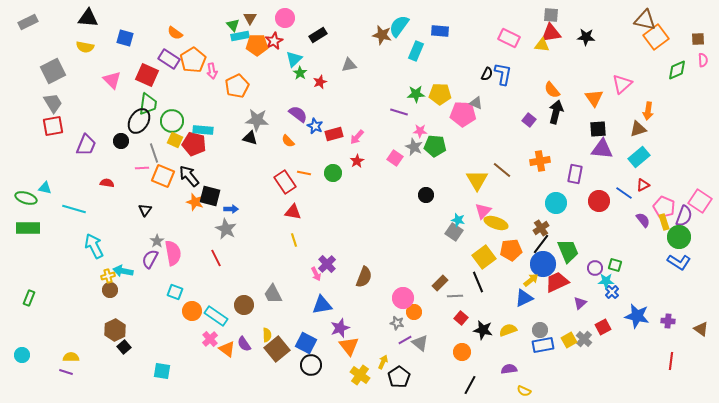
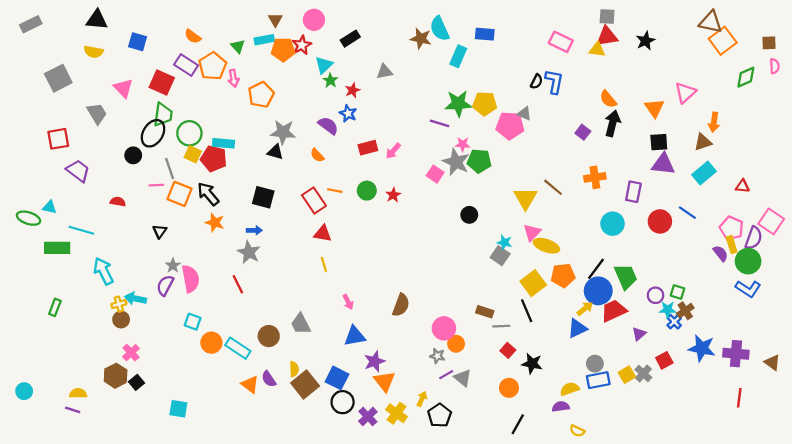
green triangle: (233, 25) -> (238, 46), moved
cyan semicircle: (399, 26) -> (440, 29), turned -60
black star: (586, 37) -> (646, 41), turned -30
green star: (416, 94) -> (458, 104), size x1.4
gray trapezoid: (53, 103) -> (97, 113), moved
blue star: (315, 126) -> (348, 113), moved
purple trapezoid: (86, 145) -> (78, 171), moved, turned -75
gray star: (414, 147) -> (456, 162), size x1.4
red star: (357, 161) -> (393, 195), moved
red triangle: (643, 185) -> (743, 186), moved, turned 32
black square: (210, 196) -> (263, 197), moved
purple semicircle: (643, 220) -> (721, 253), moved
green rectangle: (28, 228) -> (57, 248), moved
brown cross: (541, 228) -> (685, 311), moved
purple cross: (327, 264) -> (368, 416), moved
brown rectangle: (440, 283) -> (485, 312), turned 63
green rectangle: (29, 298) -> (55, 307), moved
purple cross: (668, 321) -> (736, 354), size x1.6
brown hexagon: (115, 330) -> (116, 376), moved
yellow semicircle: (508, 330) -> (570, 389), moved
pink cross: (210, 339) -> (131, 353), moved

